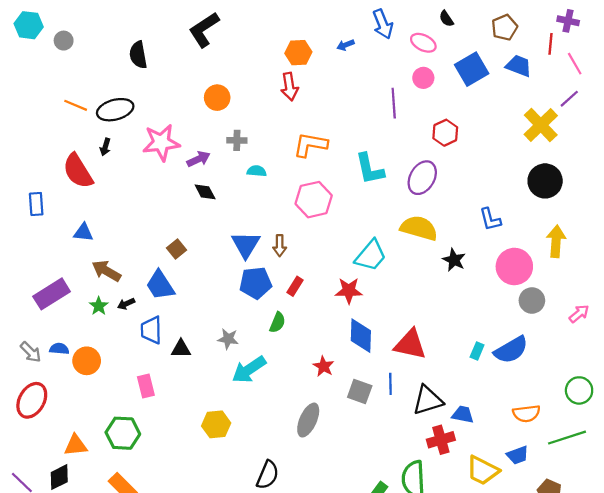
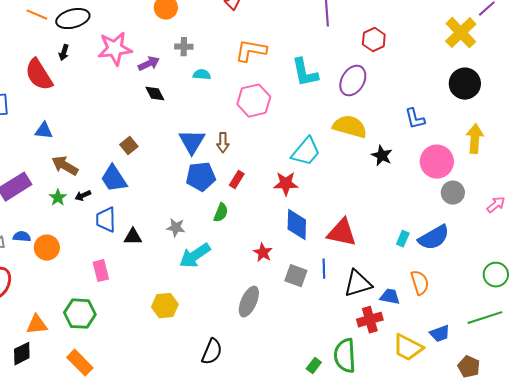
orange semicircle: (526, 413) -> (420, 283), moved, turned -100

